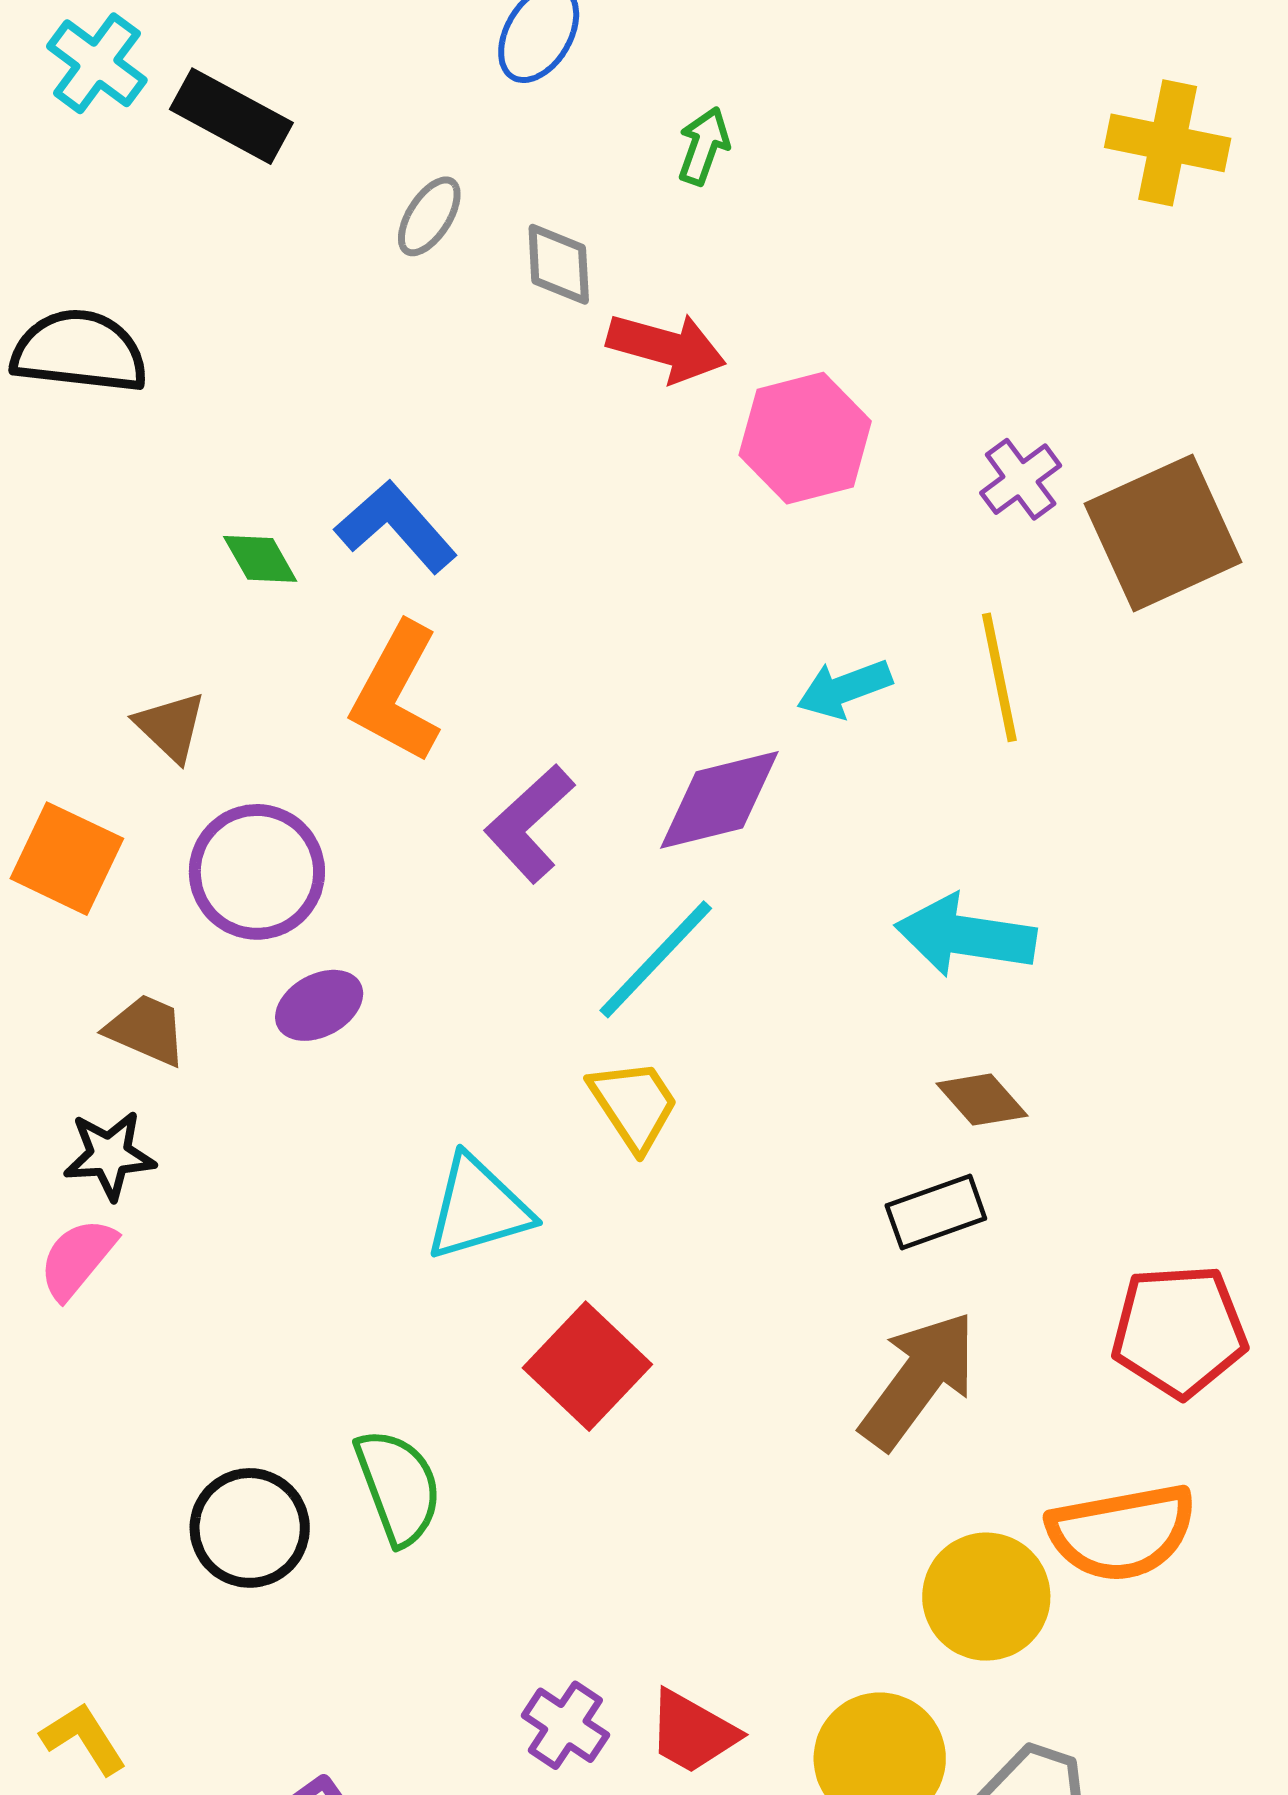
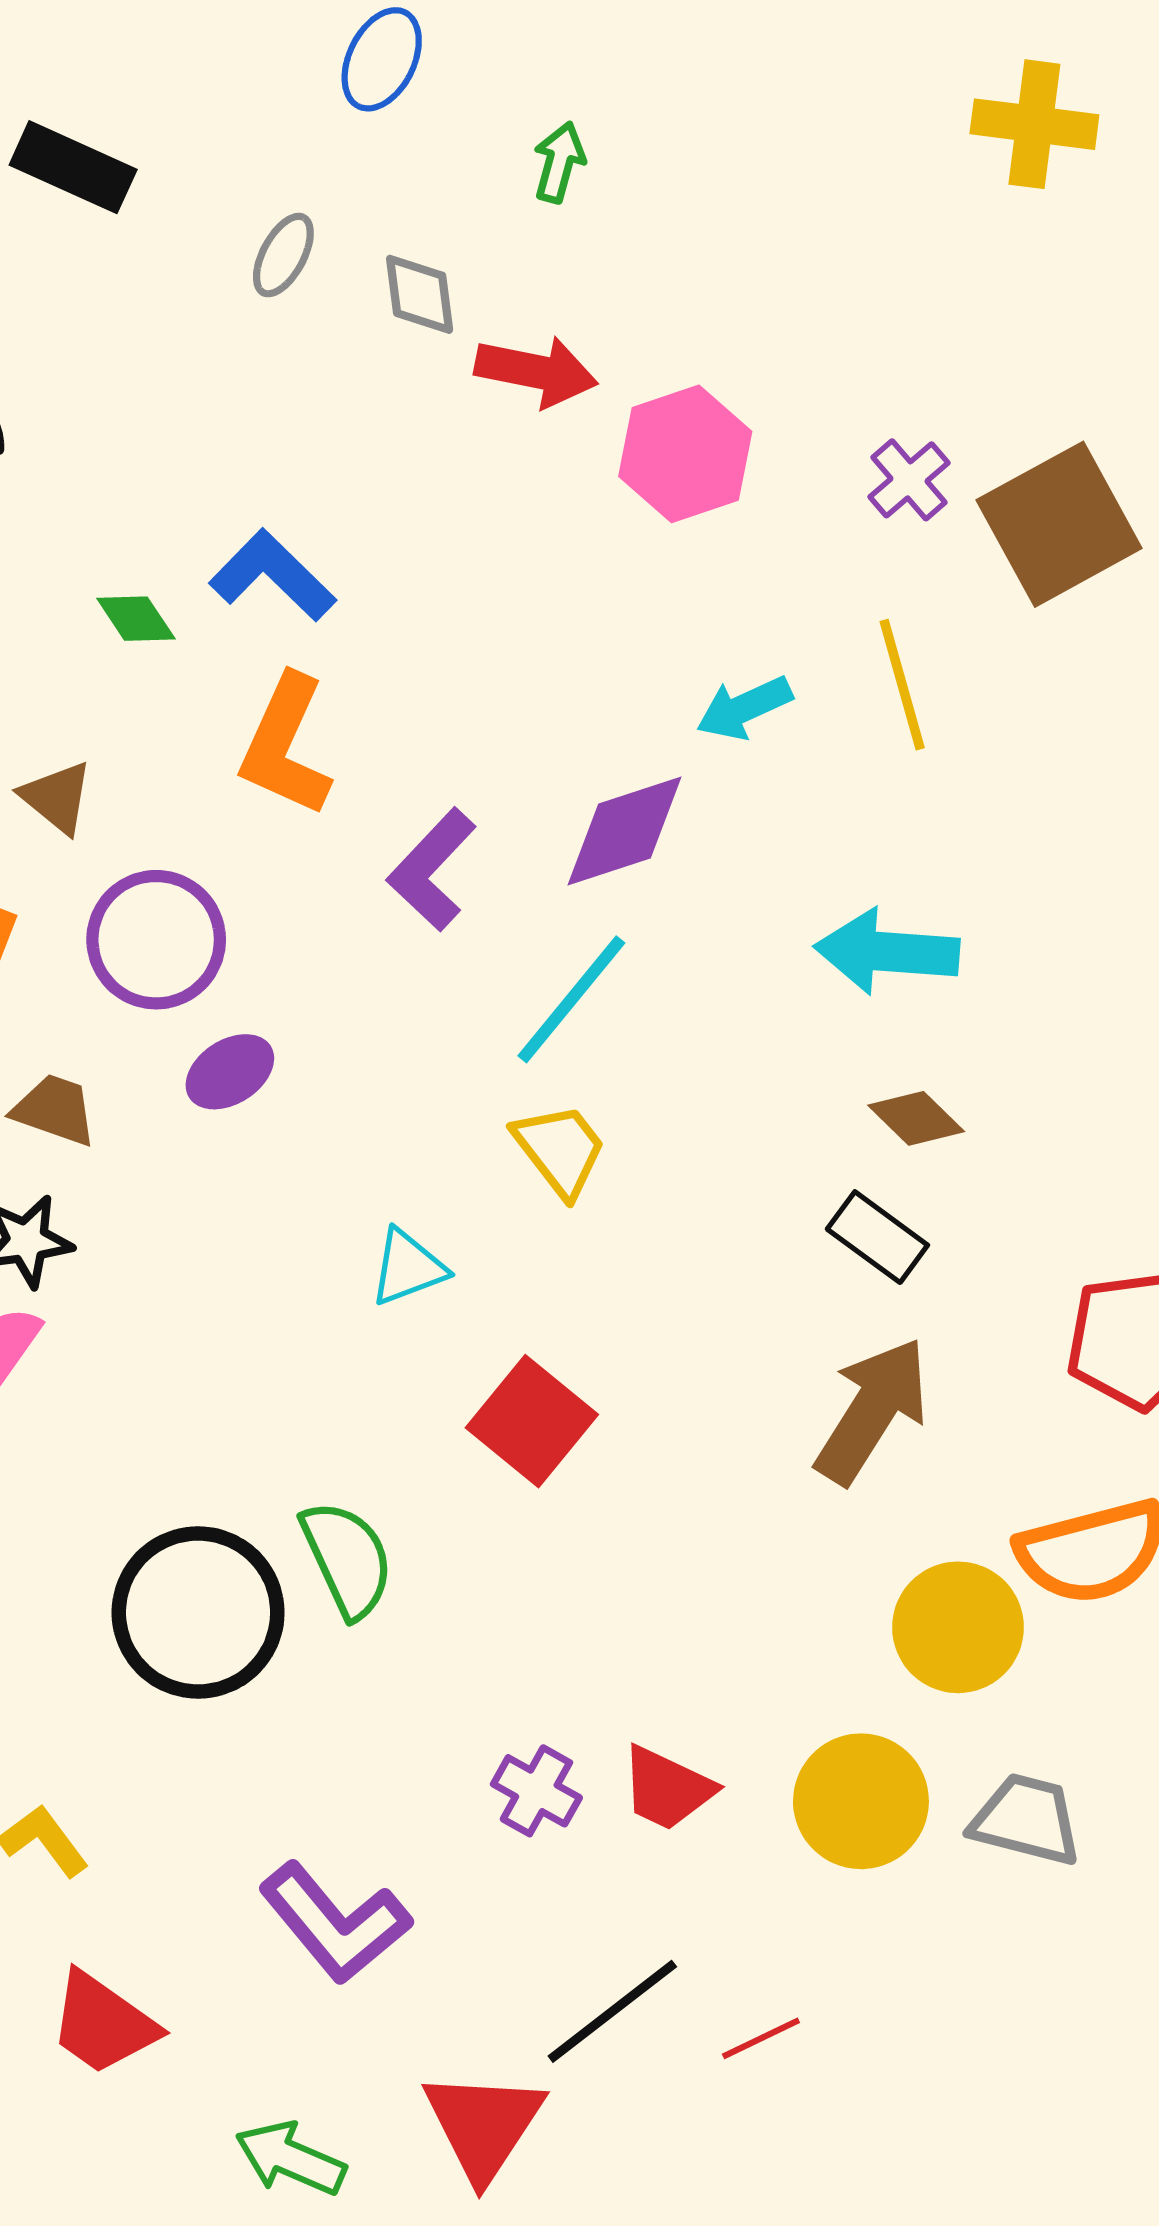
cyan triangle: (478, 1208) -> (408, 1267), size x0.7
black rectangle: (936, 1212) -> (877, 1237), turned 60
black circle: (250, 1528) -> (198, 1612), size x1.4

